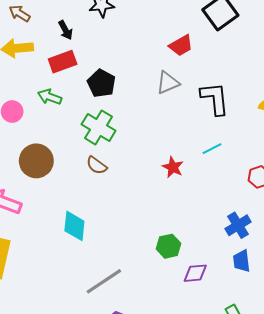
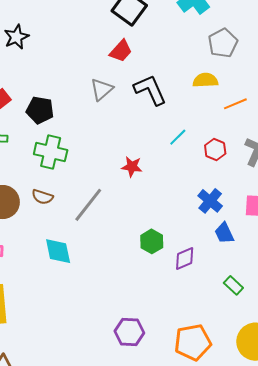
red trapezoid: (181, 45) -> (121, 51), moved
cyan line: (212, 149) -> (178, 137), moved
brown semicircle: (97, 165) -> (42, 197), moved
gray line: (104, 281) -> (88, 205), moved

